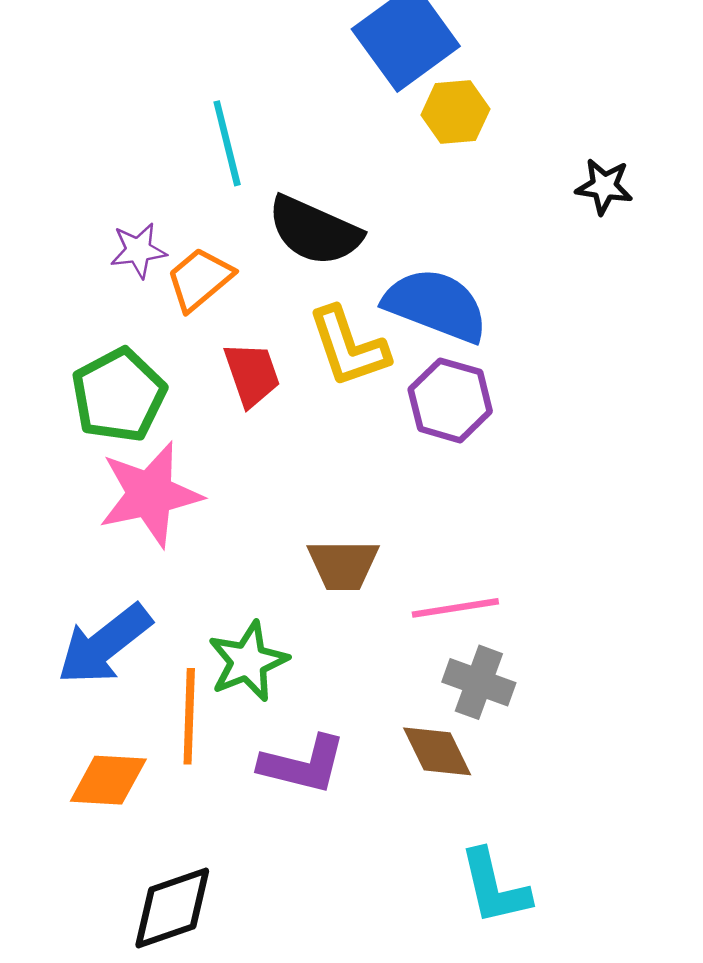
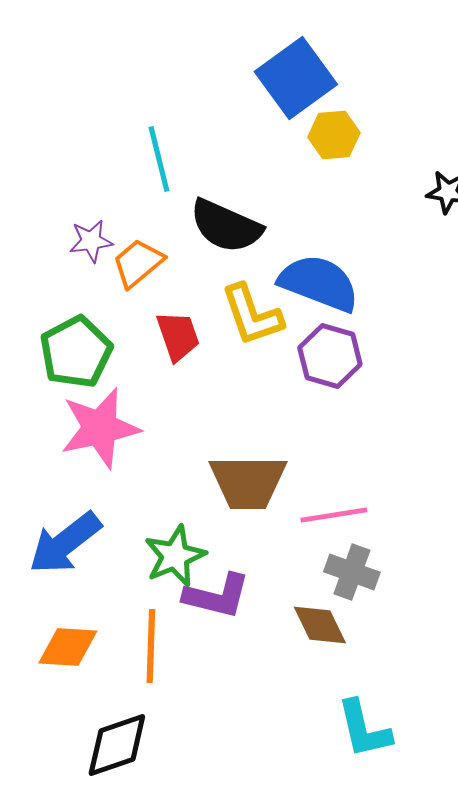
brown trapezoid: (343, 565) -> (248, 482), size x1.4
orange line: (189, 716) -> (151, 646), moved
purple L-shape: (303, 764) -> (217, 596), moved

